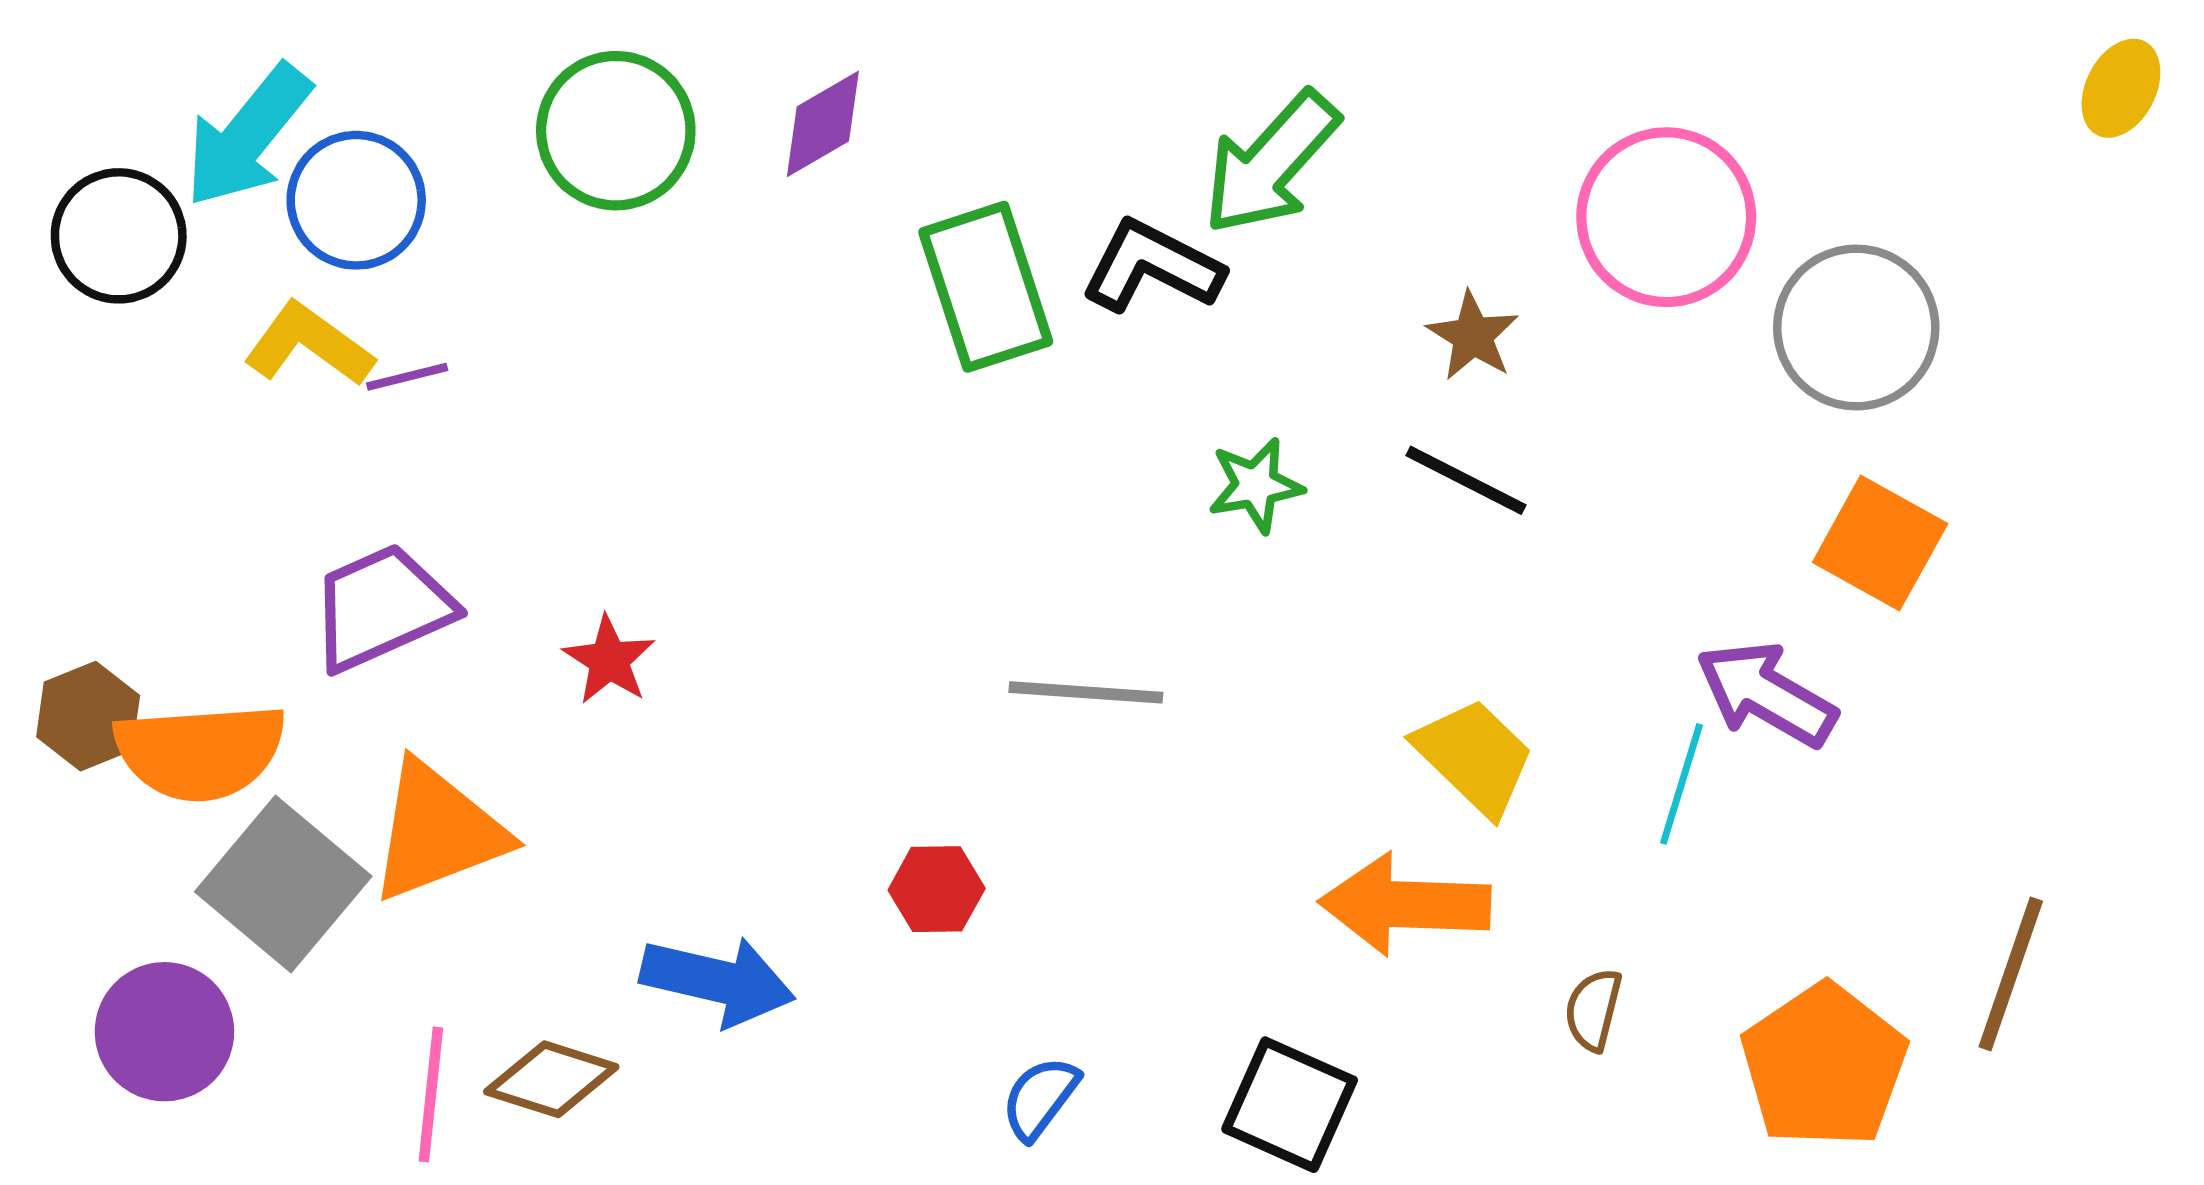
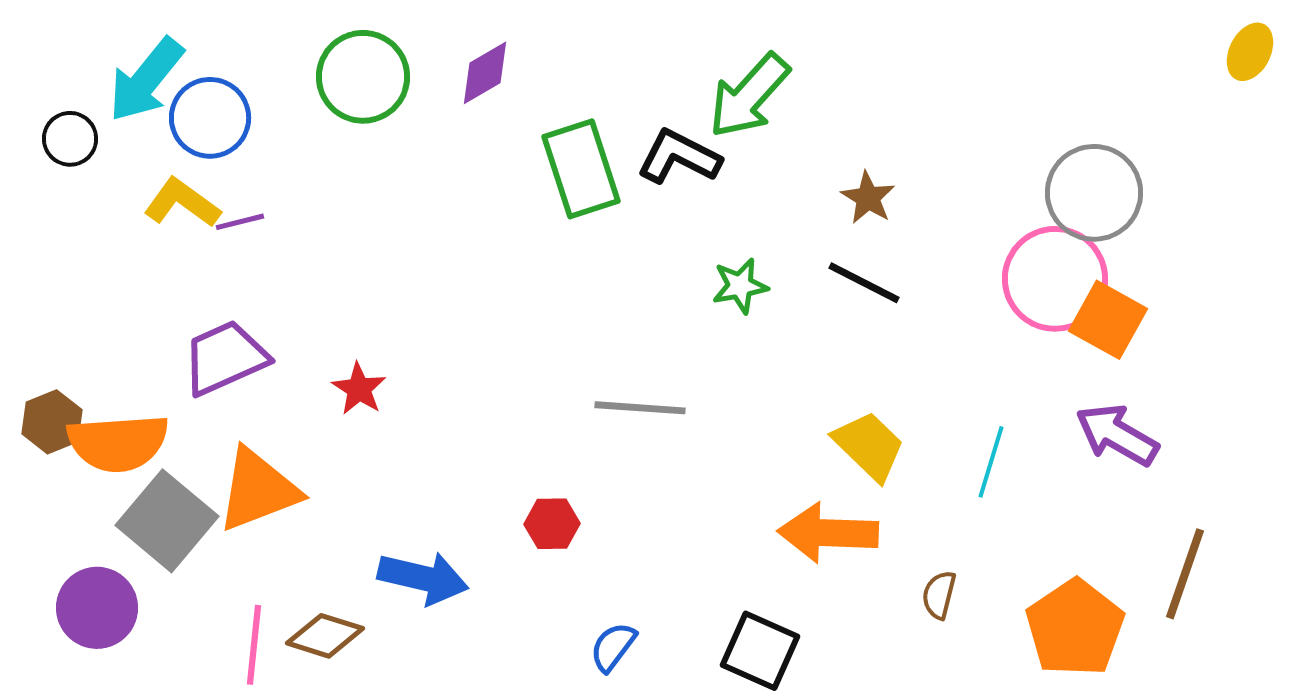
pink circle: (1666, 217) -> (1055, 279), moved
black circle: (119, 236) -> (70, 139), size x0.7
purple arrow: (1766, 694) -> (1117, 435), moved

